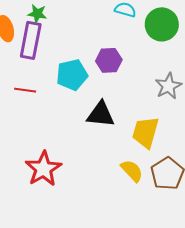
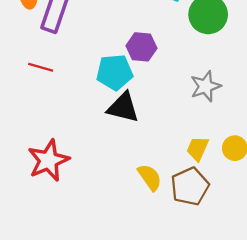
cyan pentagon: (72, 75) -> (115, 72), moved
yellow trapezoid: (145, 132) -> (198, 149), moved, size x0.7

